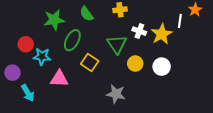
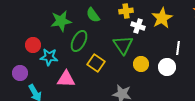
white line: (180, 21) -> (178, 48), moved
white cross: (139, 31) -> (138, 26), moved
yellow star: (162, 34) -> (162, 18), moved

